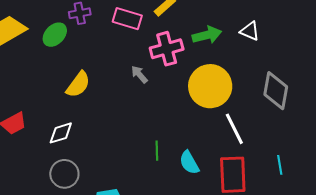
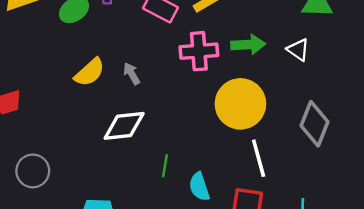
gray arrow: (139, 74) -> (132, 74), moved
white diamond: (61, 133) -> (124, 126), moved, size x1.4
gray circle: (64, 174) -> (33, 171), moved

